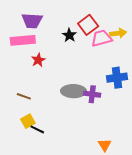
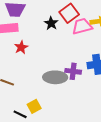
purple cross: (92, 94) -> (73, 71), moved
yellow square: (28, 121) -> (34, 106), moved

